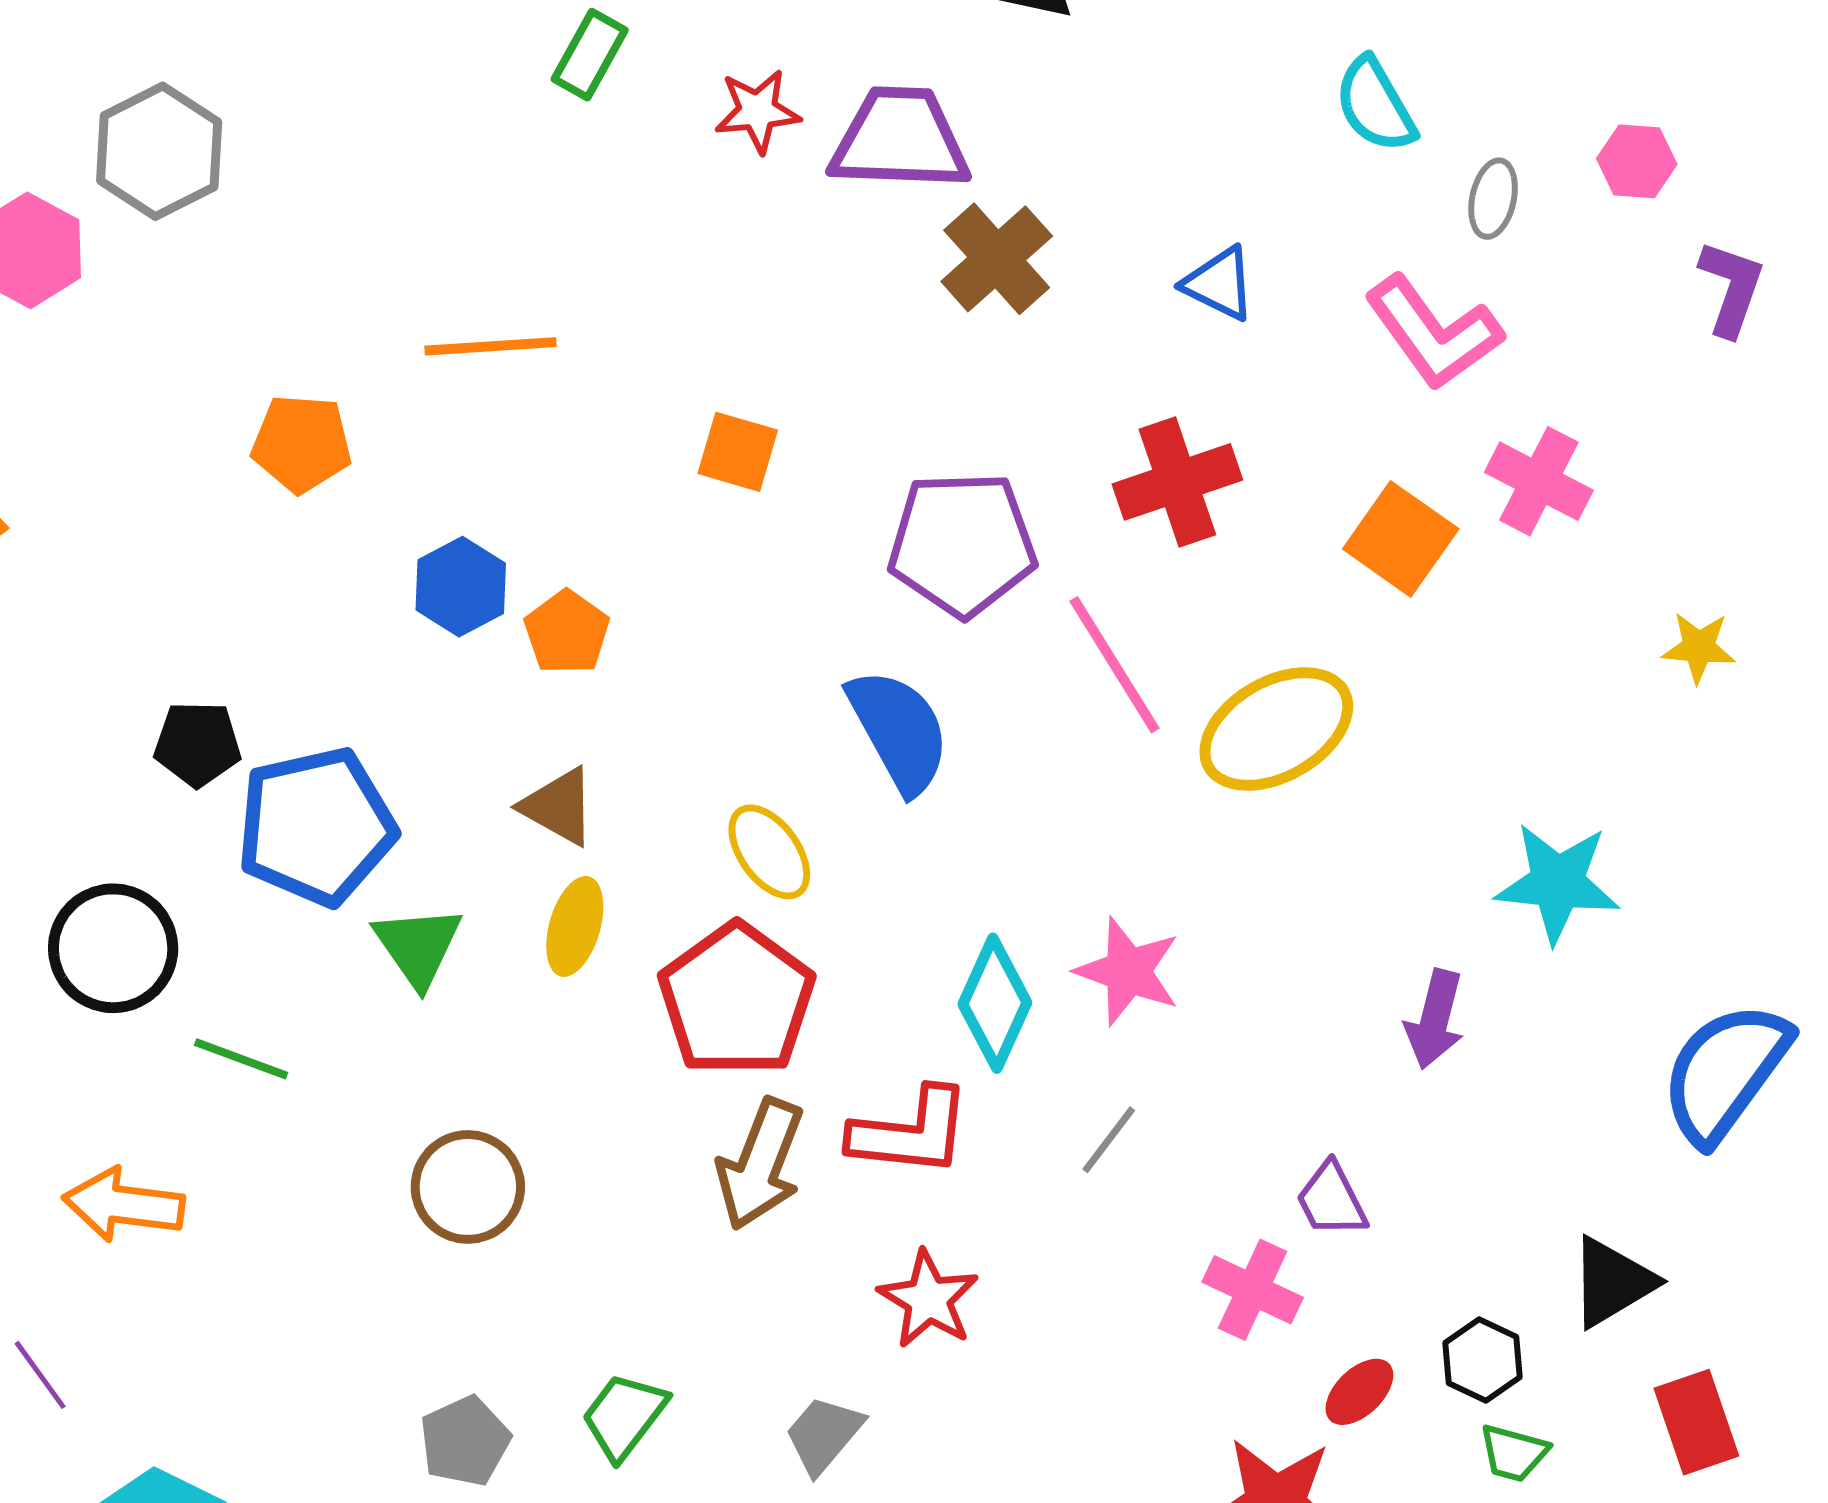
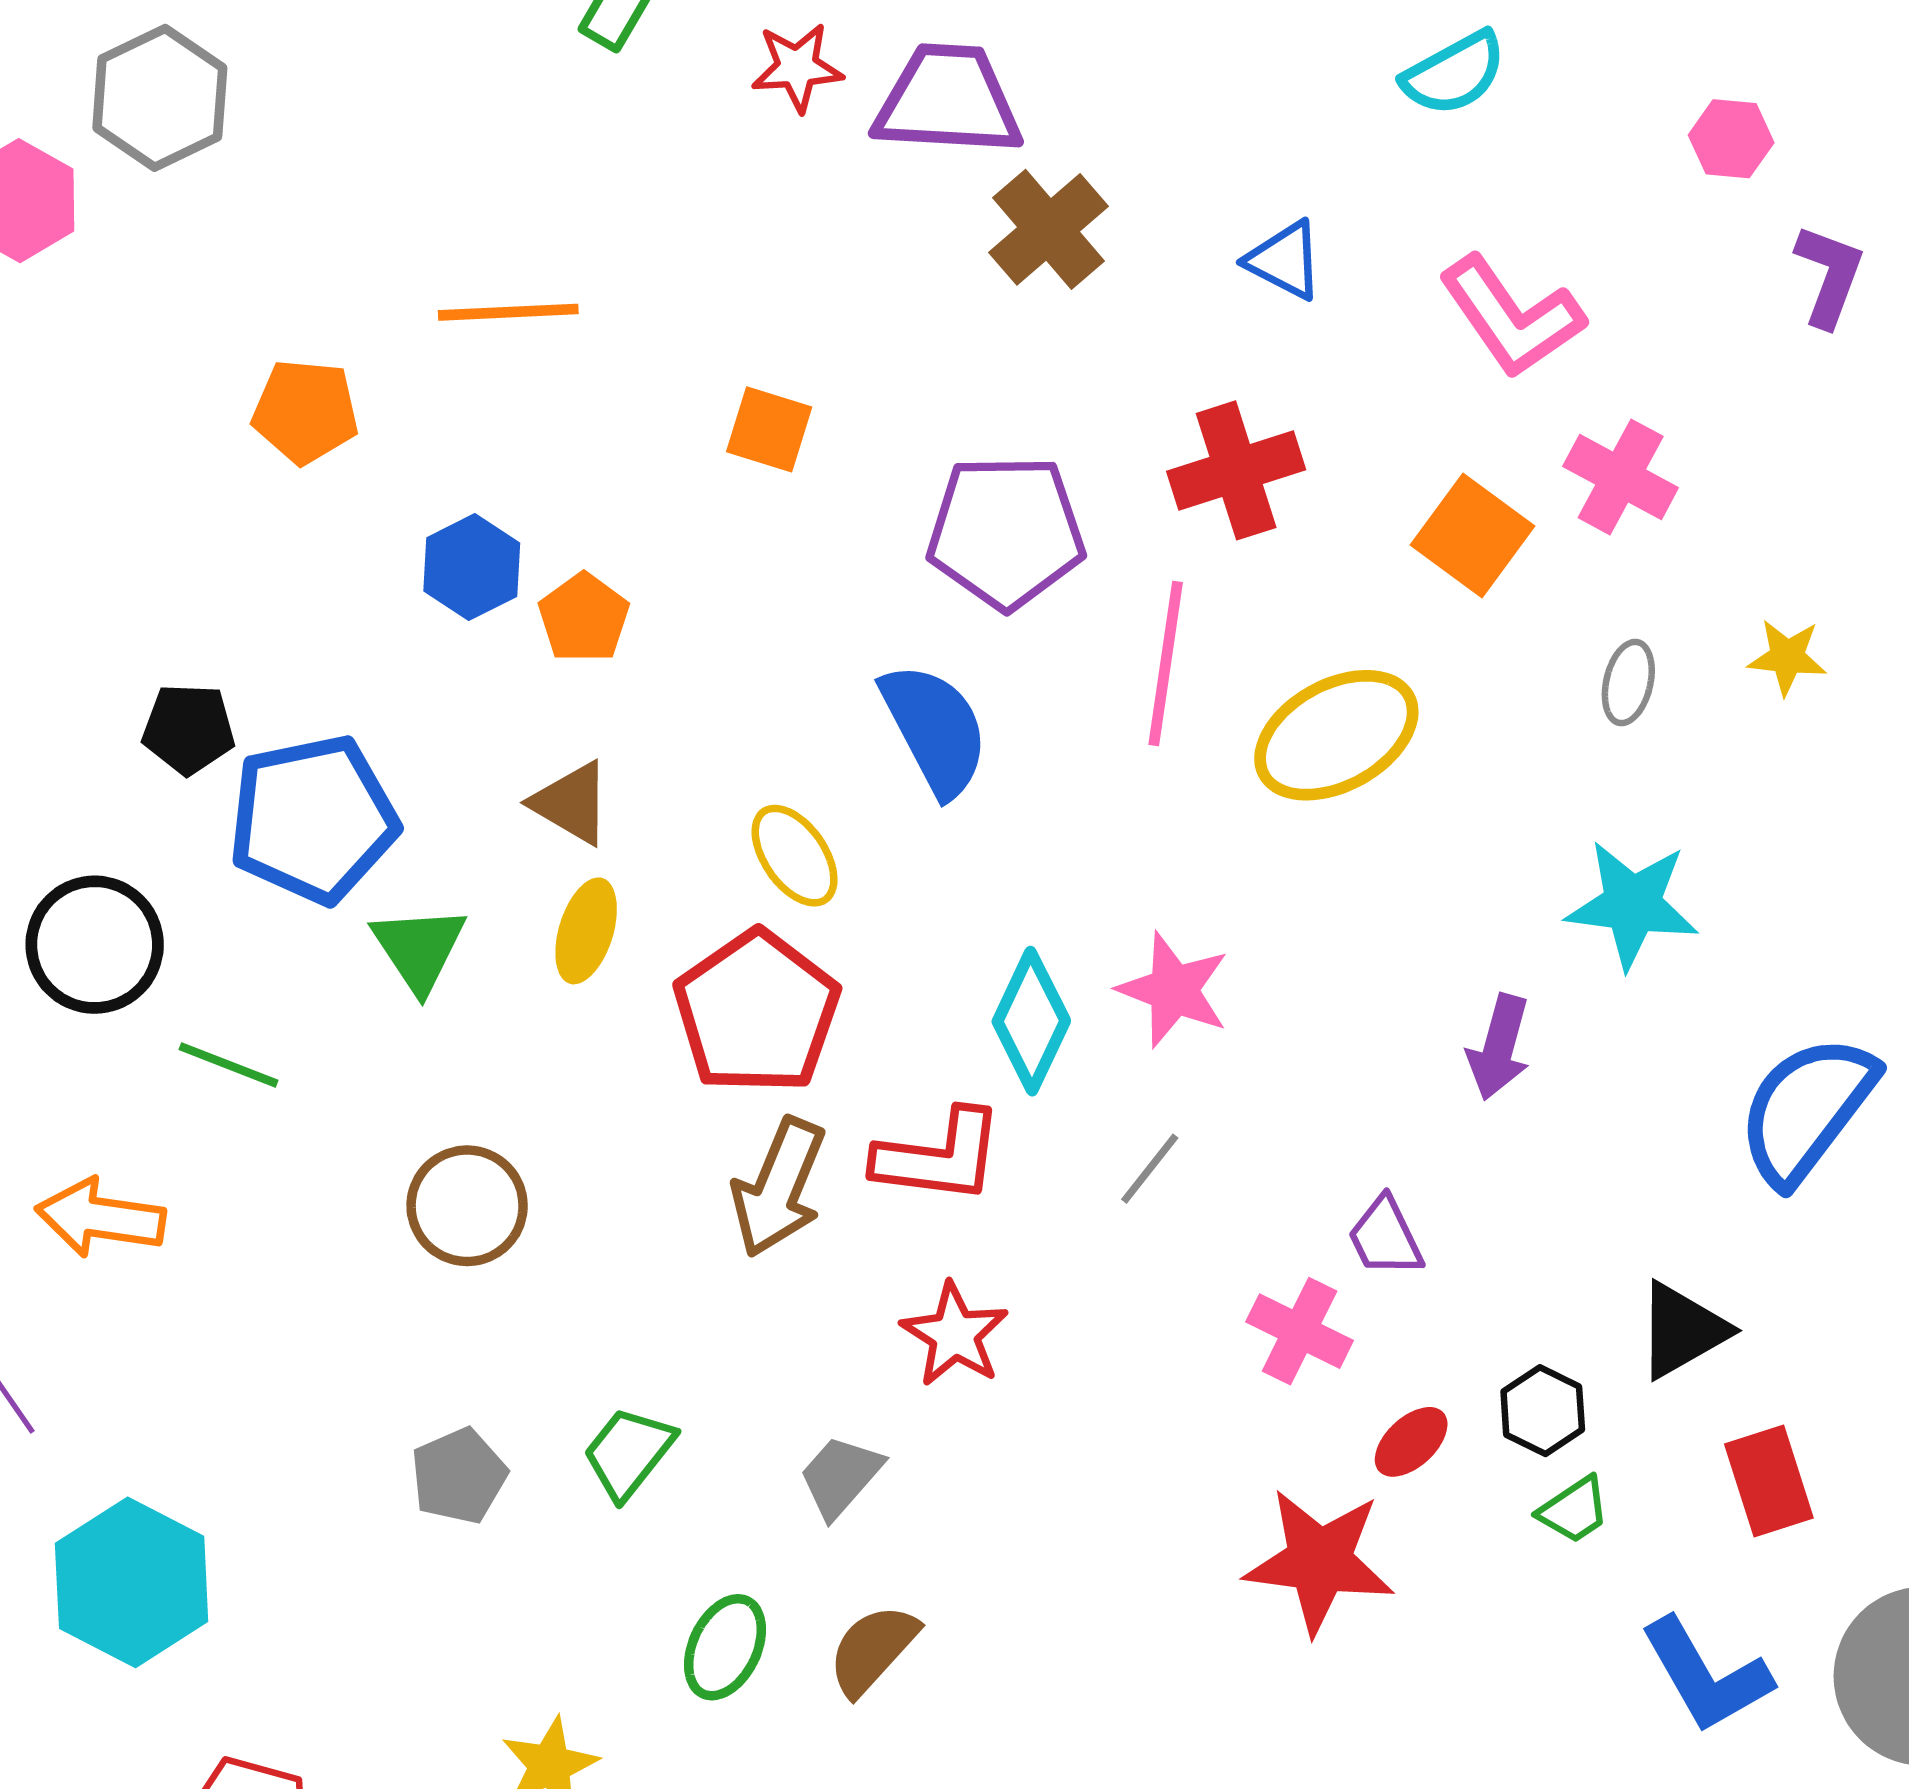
cyan semicircle: (1375, 105) -> (1454, 73), turned -90
gray ellipse: (1493, 199) -> (1628, 683), moved
pink line: (1115, 665) -> (1166, 664), turned 39
green trapezoid: (1514, 1453) -> (1574, 1510), turned -50

